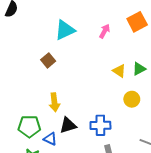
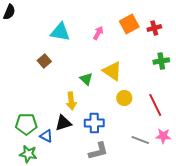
cyan triangle: (65, 30) -> (60, 32), turned 35
green triangle: (139, 69) -> (86, 79), moved, turned -48
yellow triangle: (119, 71) -> (112, 71), size x1.5
yellow arrow: (54, 102) -> (71, 101), moved

